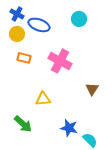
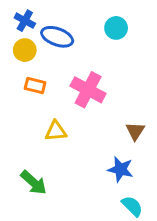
yellow triangle: (43, 99) -> (56, 131), moved
blue star: (69, 128) -> (120, 169), moved

